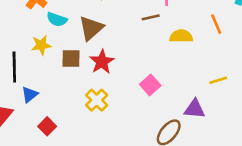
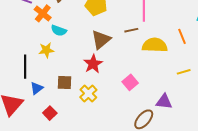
brown triangle: (91, 28) -> (101, 40), moved
yellow semicircle: (181, 36) -> (155, 45), size x1.4
brown square: (71, 59) -> (65, 83), moved
yellow line: (218, 80) -> (184, 72), moved

